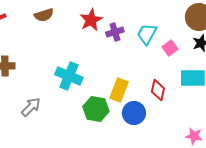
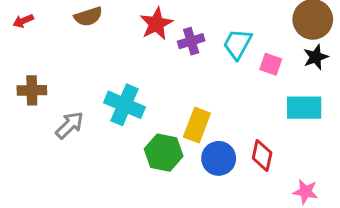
pink square: (170, 48) -> (271, 64), turned -35
red diamond: (158, 90) -> (262, 155), moved
gray arrow: (31, 107) -> (70, 125), moved

